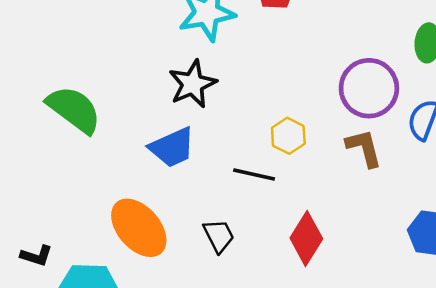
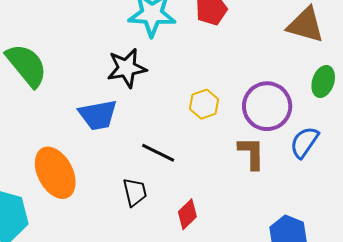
yellow hexagon: (288, 136) -> (204, 104), moved
black trapezoid: (219, 236) -> (135, 192), moved
red diamond: (306, 238) -> (187, 214), size x0.7

